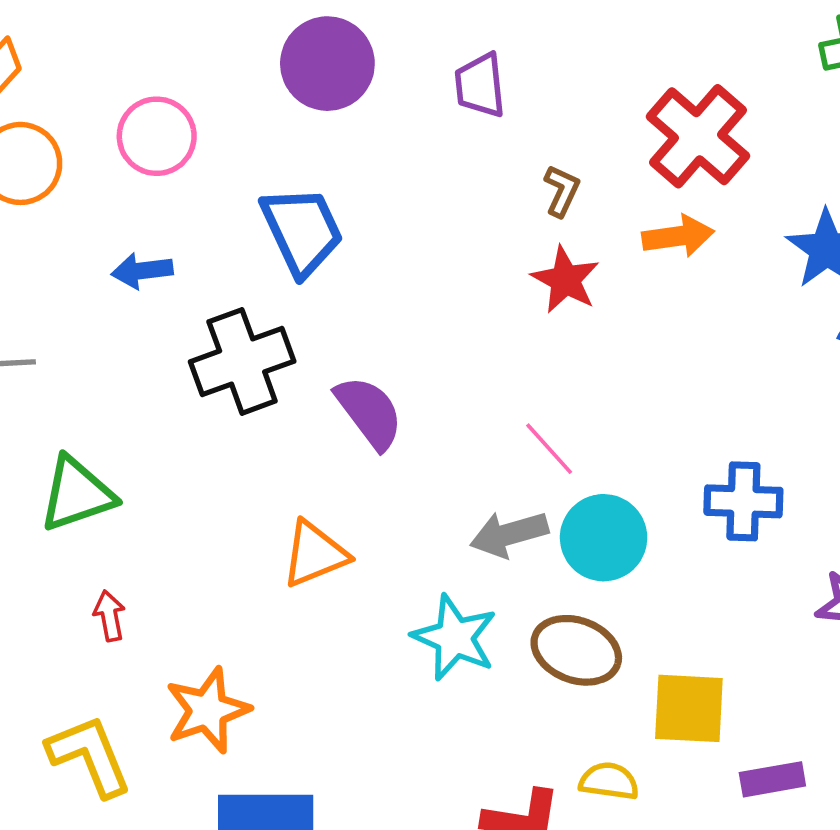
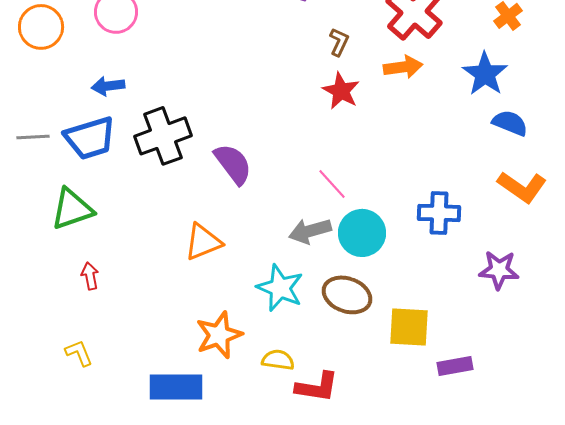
blue trapezoid: (302, 231) -> (90, 138), moved, turned 98
orange star: (208, 710) -> (219, 335), moved
yellow L-shape: (89, 756) -> (79, 353), size x0.6
yellow semicircle: (609, 781) -> (278, 360), moved

